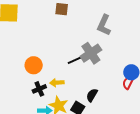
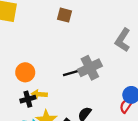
gray L-shape: (104, 25) -> (123, 40), moved
yellow arrow: (57, 83) -> (39, 94), moved

